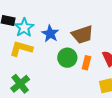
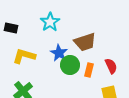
cyan star: (24, 28) -> (50, 22), moved
blue star: (50, 34) -> (59, 53), moved

